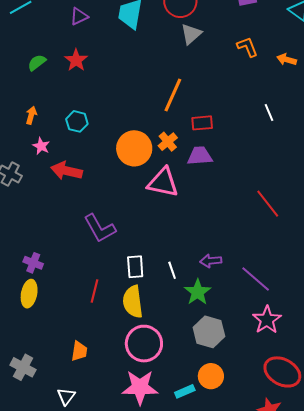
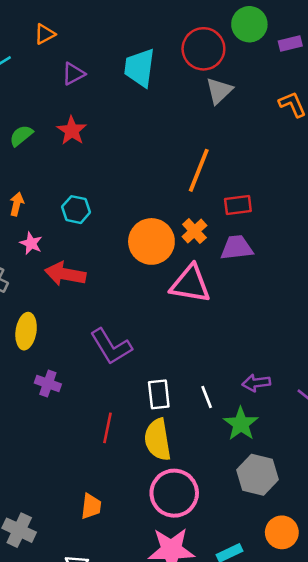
purple cross: (33, 263) -> (48, 383), moved
yellow ellipse: (29, 294) -> (26, 331), moved
orange circle: (211, 376) -> (282, 532), moved

